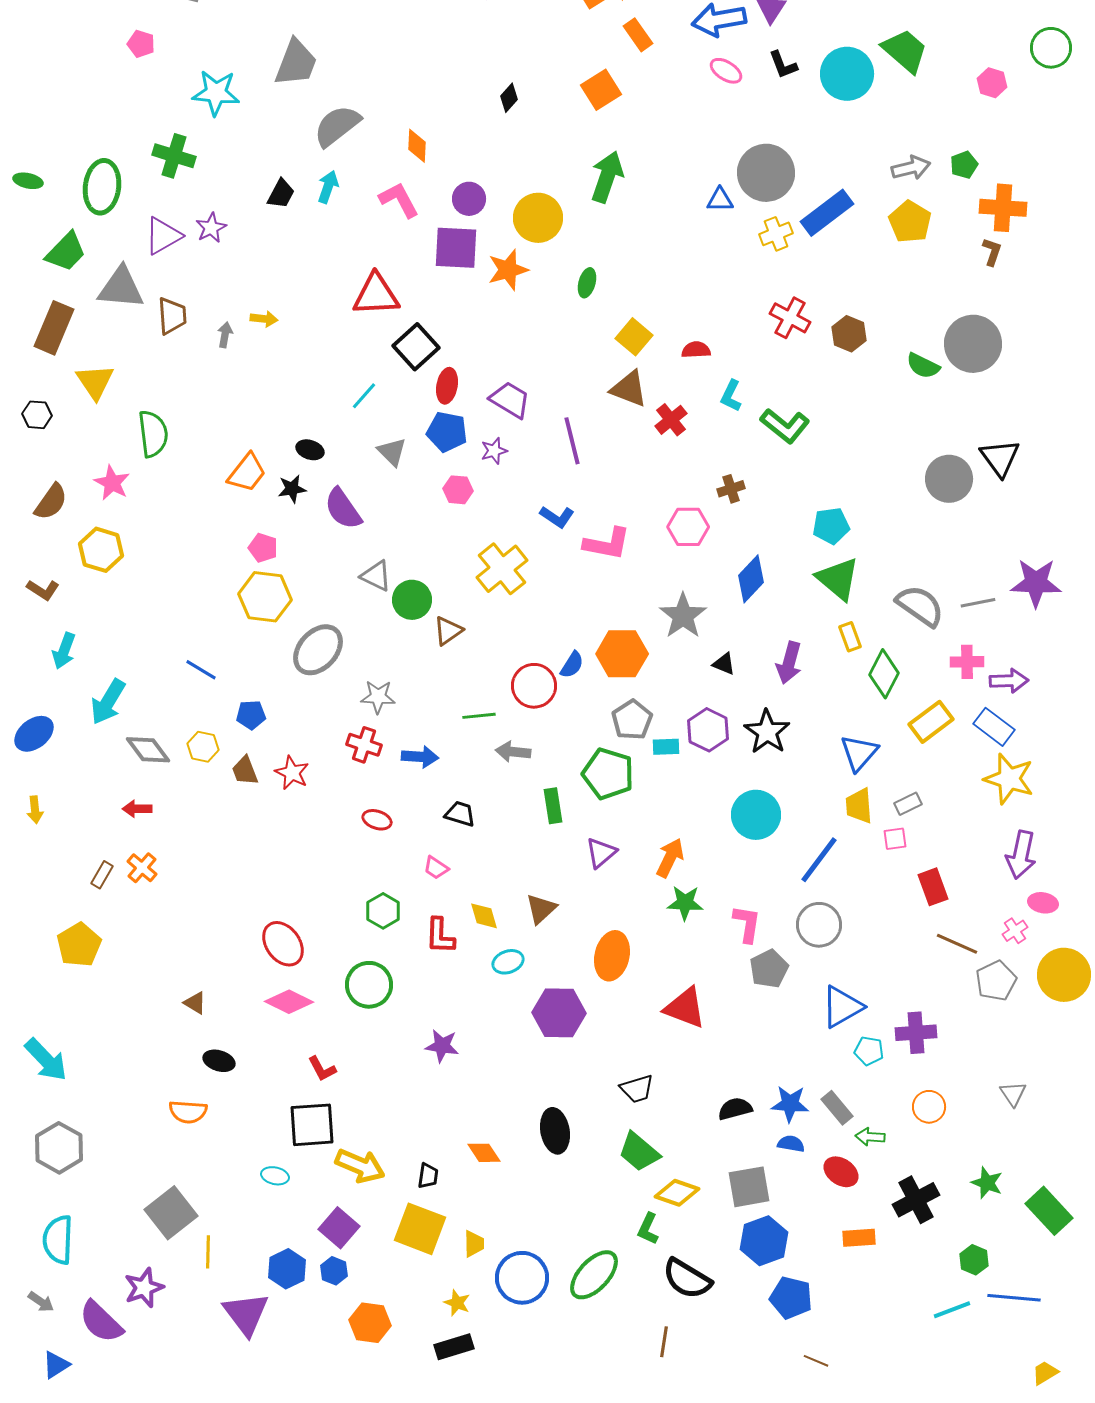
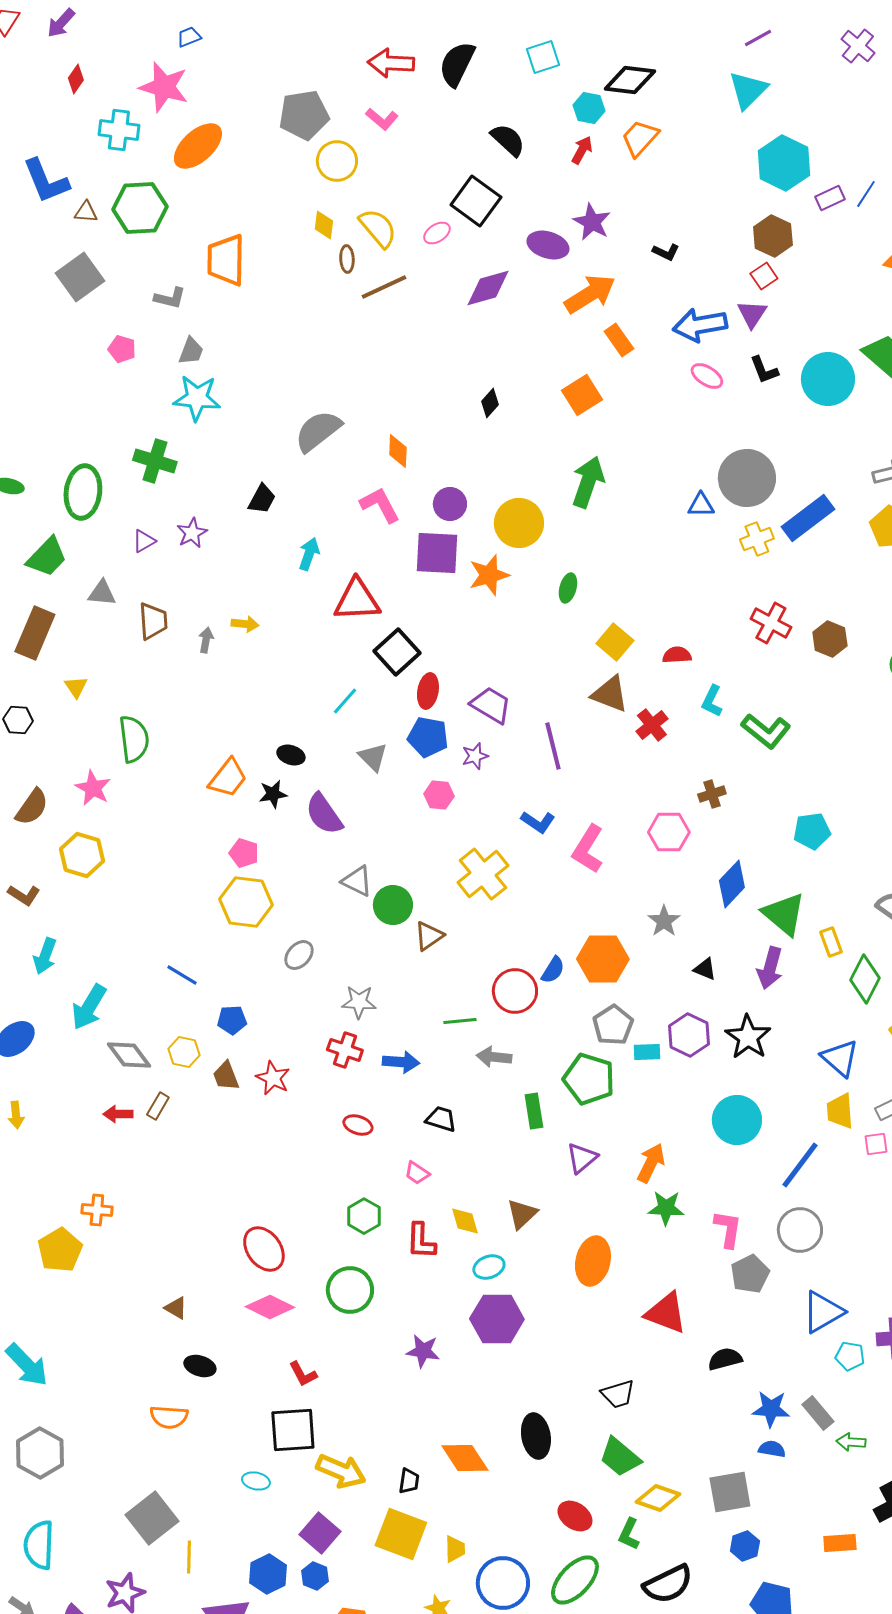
gray trapezoid: (296, 63) -> (191, 351), moved, size x0.6
cyan arrow: (328, 187) -> (309, 554), moved
purple triangle: (163, 236) -> (144, 541), size x0.6
gray triangle: (121, 288) -> (102, 593), size x0.6
yellow triangle: (95, 382) -> (76, 687), size x0.6
pink L-shape: (607, 544) -> (588, 849), turned 111
green triangle: (838, 579) -> (784, 914), moved
gray star: (683, 616) -> (664, 921), size x0.7
gray ellipse: (318, 650) -> (299, 955), size x0.6
blue triangle: (859, 753) -> (840, 1058), turned -30
orange cross: (142, 868) -> (97, 1210), moved, turned -36
brown rectangle: (102, 875) -> (158, 1106), moved
purple hexagon: (559, 1013) -> (497, 1319), moved
black semicircle: (735, 1109) -> (725, 1359), moved
orange diamond: (484, 1153) -> (465, 1458), size x1.4
red ellipse: (841, 1172) -> (575, 1516), moved
blue hexagon: (764, 1241) -> (745, 1546), size x0.6
black semicircle: (687, 1279) -> (668, 1584), turned -57

